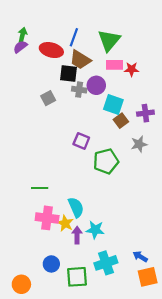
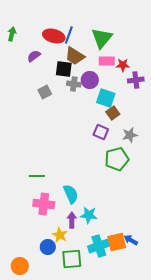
green arrow: (22, 35) -> (12, 34), moved
purple semicircle: (20, 47) -> (34, 56), moved
red ellipse: (51, 50) -> (54, 36), moved
purple cross: (145, 113) -> (136, 80), moved
purple square: (81, 141) -> (101, 132), moved
green pentagon: (106, 161) -> (117, 159), moved
yellow star: (65, 223) -> (60, 235), moved
orange square: (148, 277) -> (117, 242), moved

